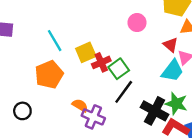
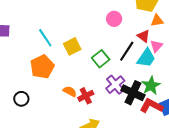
red cross: (101, 62) -> (86, 96), moved
black line: (124, 92) -> (127, 51), moved
green star: (176, 104) -> (151, 86), turned 30
purple cross: (93, 117) -> (115, 85), moved, turned 30

